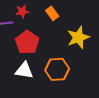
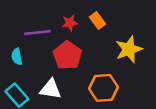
red star: (22, 11) -> (70, 23), moved
white triangle: (24, 70) -> (51, 89), moved

